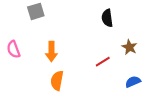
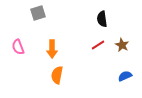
red line: (103, 62) -> (98, 45), moved

